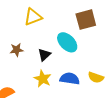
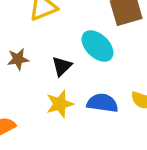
yellow star: (43, 79) -> (60, 104), turned 30

